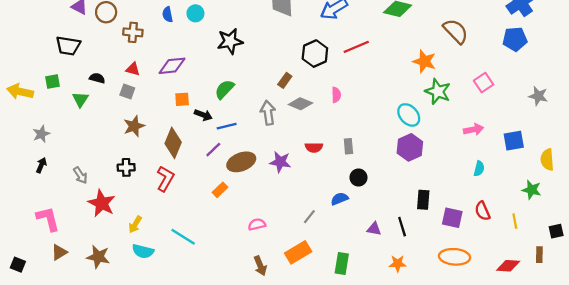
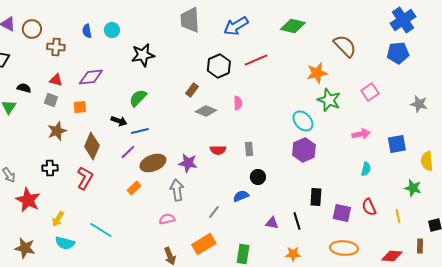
orange star: (424, 61) -> (317, 73), turned -30
orange square: (182, 99) -> (80, 107), moved
gray arrow: (268, 113) -> (177, 190), moved

